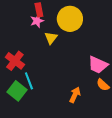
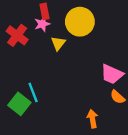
red cross: (15, 61) -> (17, 35), moved
orange arrow: (75, 95) -> (92, 119), moved, turned -35

